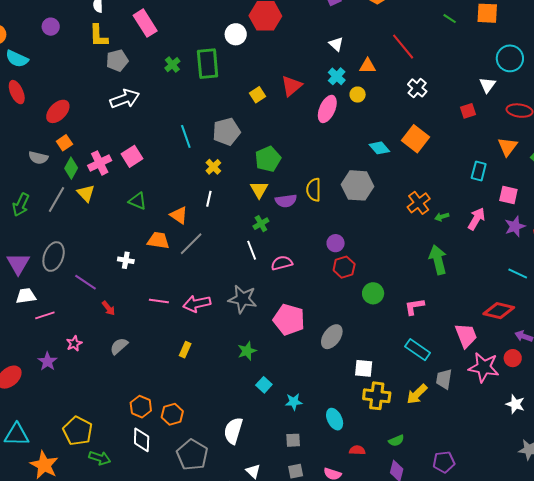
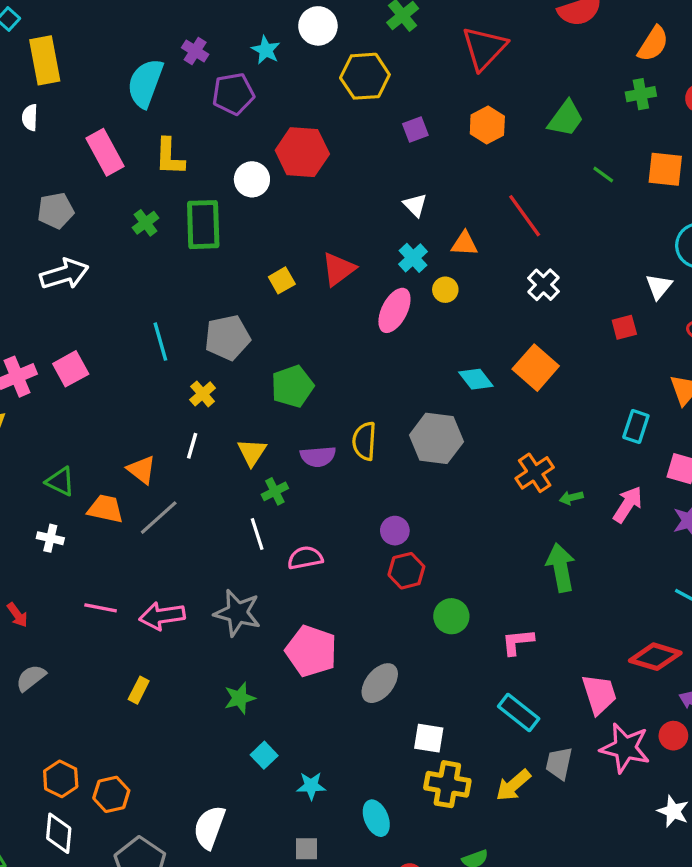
yellow L-shape: (99, 36) -> (170, 157), moved
yellow triangle: (259, 190) -> (252, 452), moved
green triangle: (137, 201) -> (60, 481), moved

